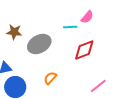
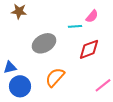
brown star: (14, 32) -> (19, 11), moved
orange semicircle: (50, 78) -> (55, 77), size x1.5

